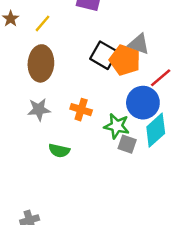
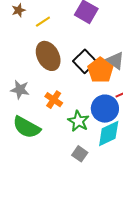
brown ellipse: (41, 63) -> (48, 56), moved, turned -48
gray square: (127, 144) -> (80, 154), moved
green semicircle: (59, 151) -> (27, 127), size x1.6

